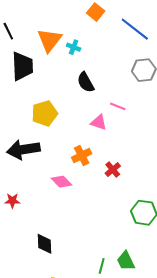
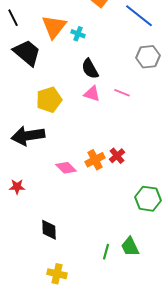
black trapezoid: (22, 66) -> (27, 53), turned -48
pink triangle: (99, 122) -> (92, 94), moved
orange cross: (82, 156) -> (95, 160), moved

